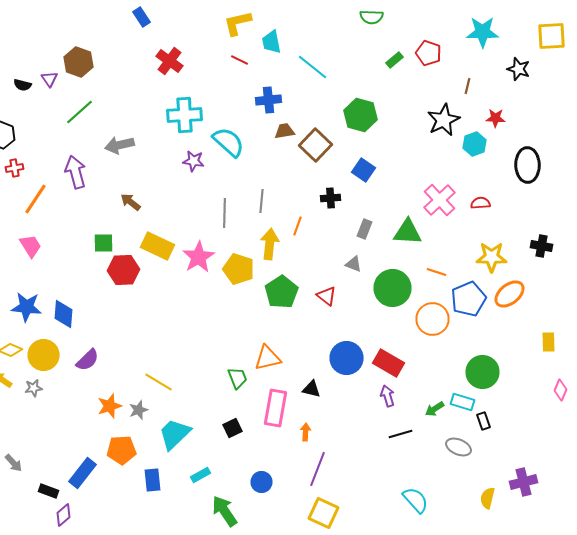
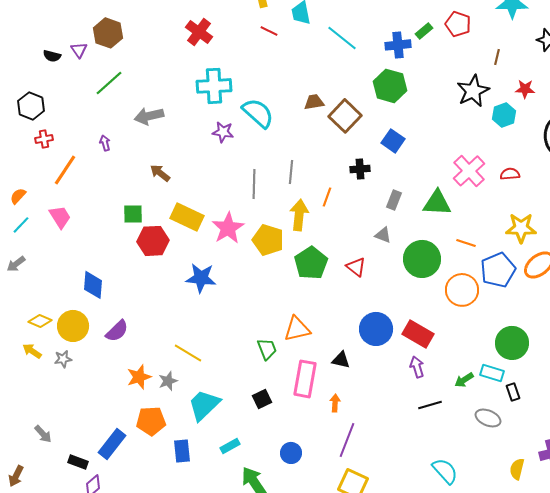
blue cross: (268, 100) -> (398, 45), moved
purple arrow: (76, 172) -> (105, 143), size x0.5
blue star: (26, 307) -> (201, 278), moved

